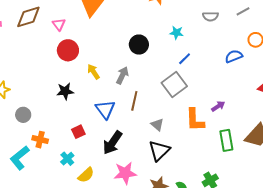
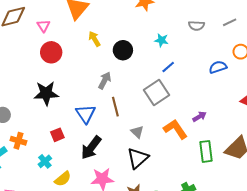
yellow arrow: (93, 72) -> (94, 39), moved
black star: (65, 91) -> (46, 93), size x1.4
brown line: (134, 101) -> (115, 107), turned -30
orange L-shape: (195, 120) -> (175, 129), turned 145

